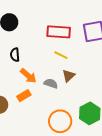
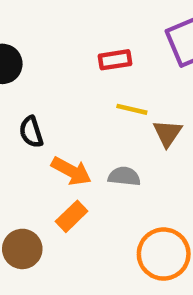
red rectangle: (59, 32) -> (115, 60), size x0.6
brown triangle: (68, 76) -> (167, 133), moved

